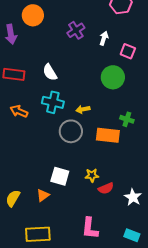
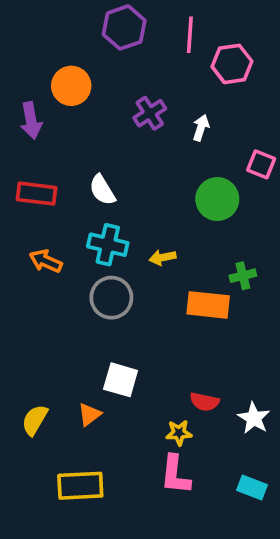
pink square: (128, 51) -> (261, 164), moved
green cross: (127, 119) -> (243, 276), turned -32
gray circle: (71, 131) -> (111, 298), moved
yellow star: (92, 175) -> (179, 433), moved
red semicircle: (106, 188) -> (205, 402), turned 35

